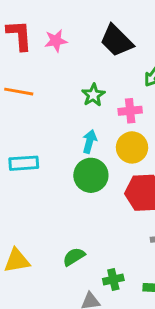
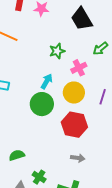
pink cross: (130, 111) -> (79, 68), turned -35
green cross: (113, 280) -> (39, 177), turned 32

